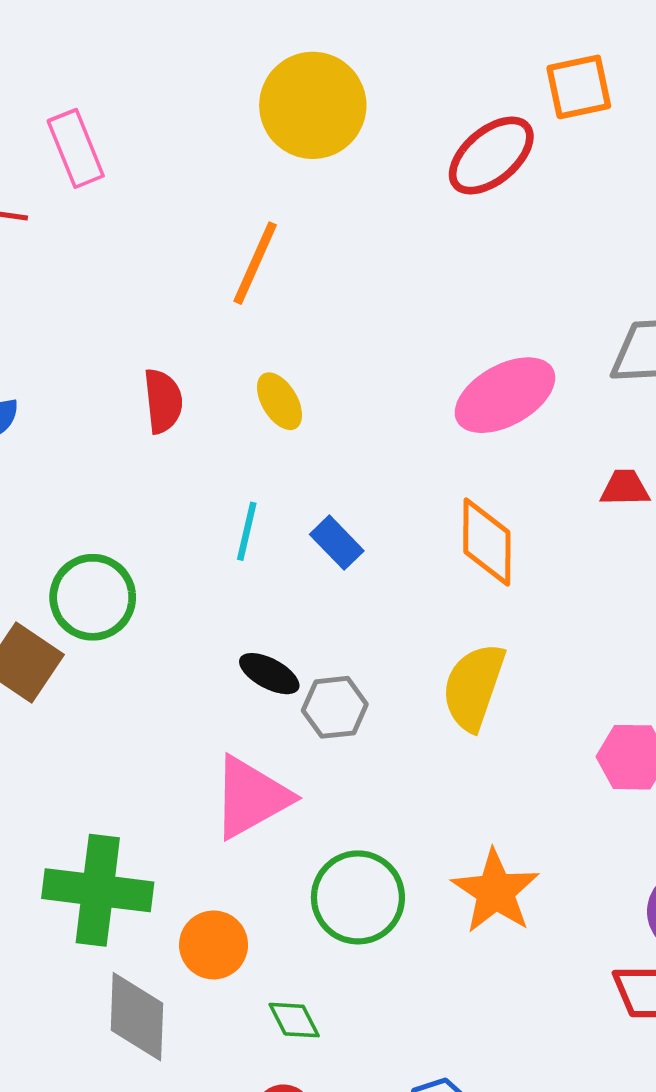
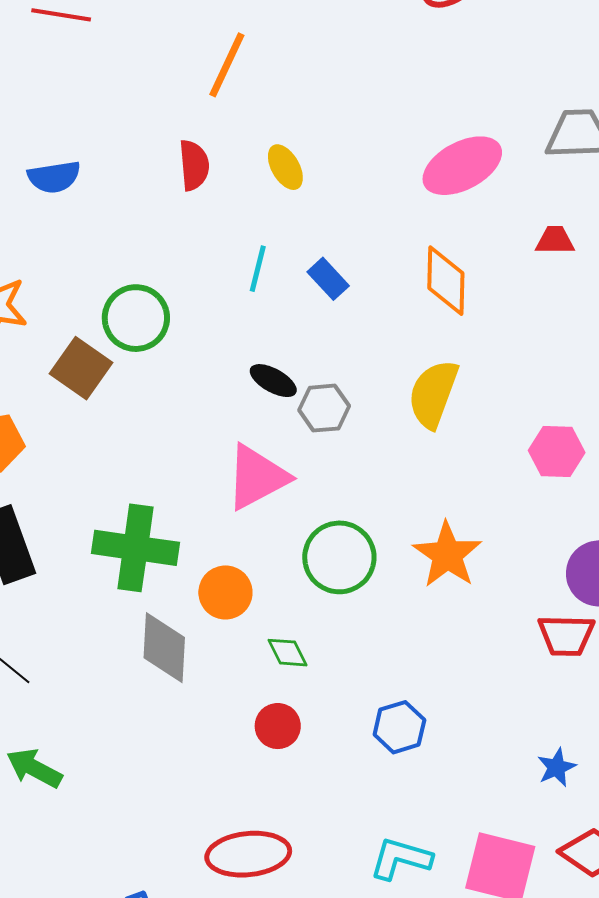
orange line: (255, 263) -> (227, 65), moved

